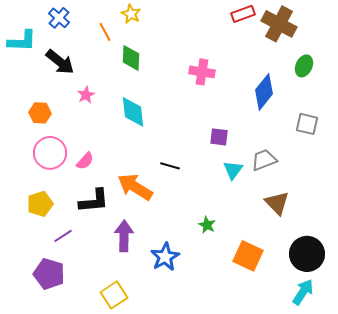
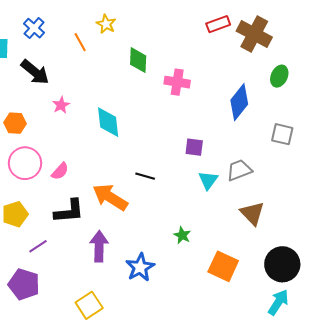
green diamond: (131, 58) -> (138, 60), moved

